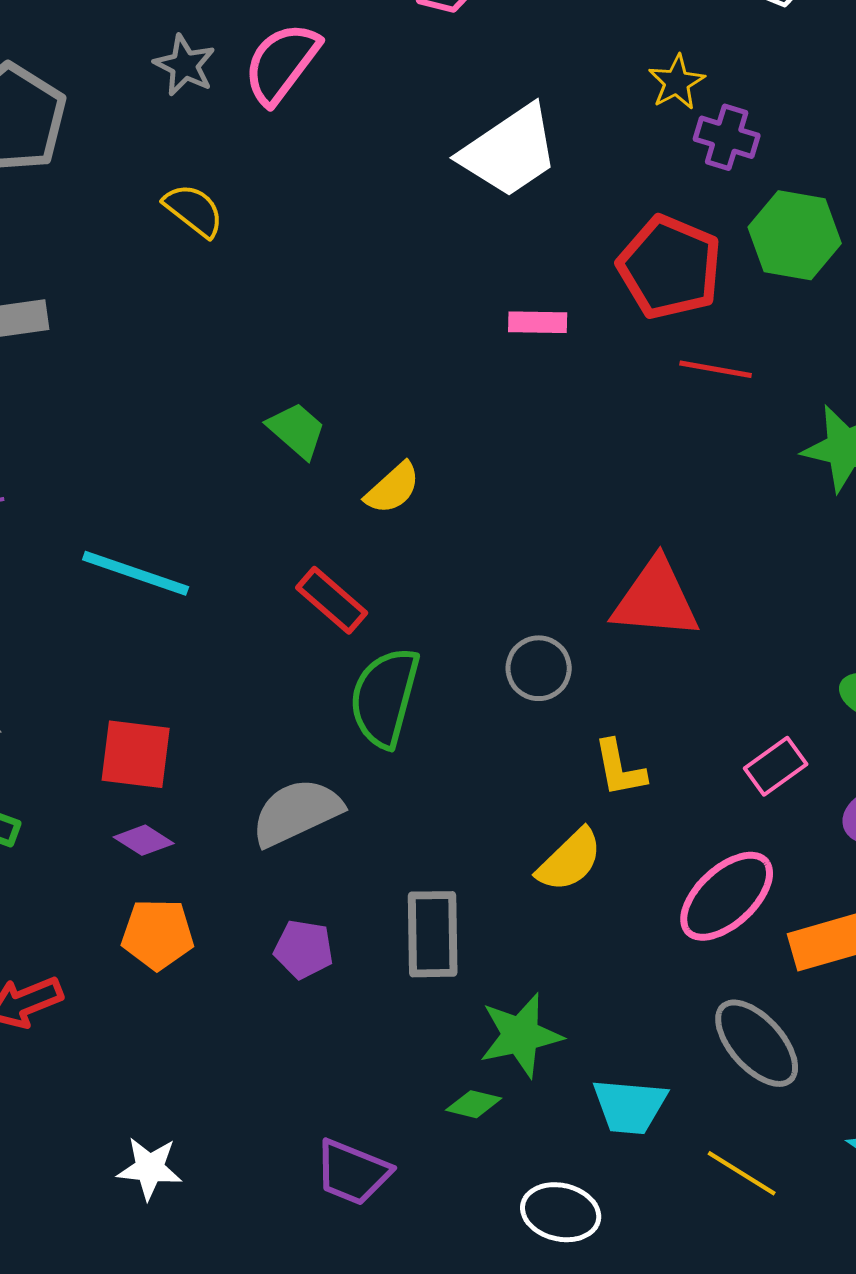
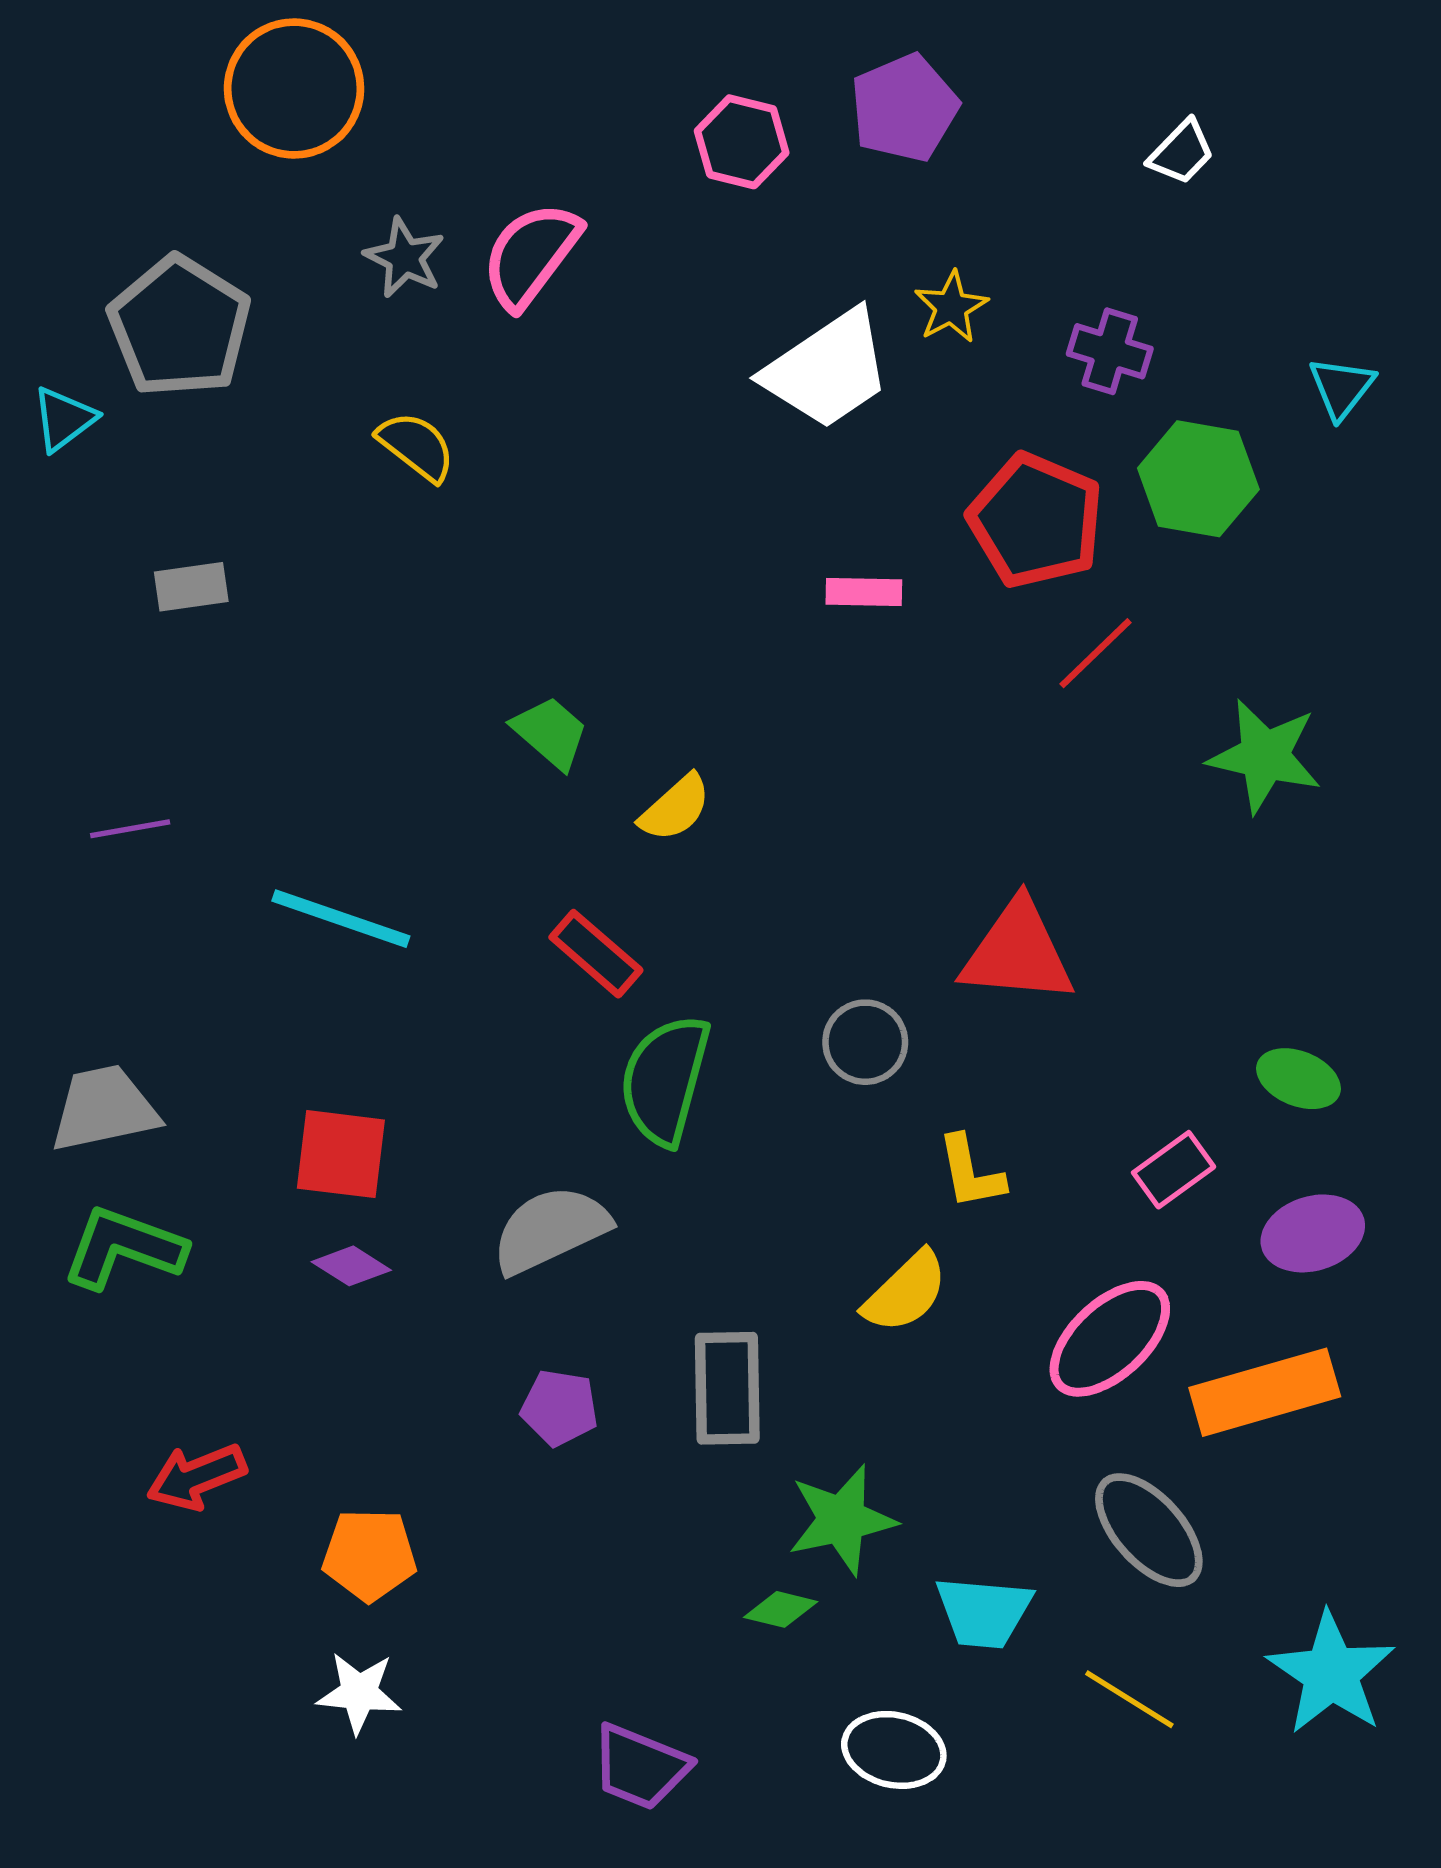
yellow star: (677, 82) -> (951, 307), moved
red line: (716, 369) -> (1096, 653), turned -54
orange pentagon: (158, 934) -> (370, 1555), moved
purple trapezoid: (353, 1172) -> (640, 1767), moved

